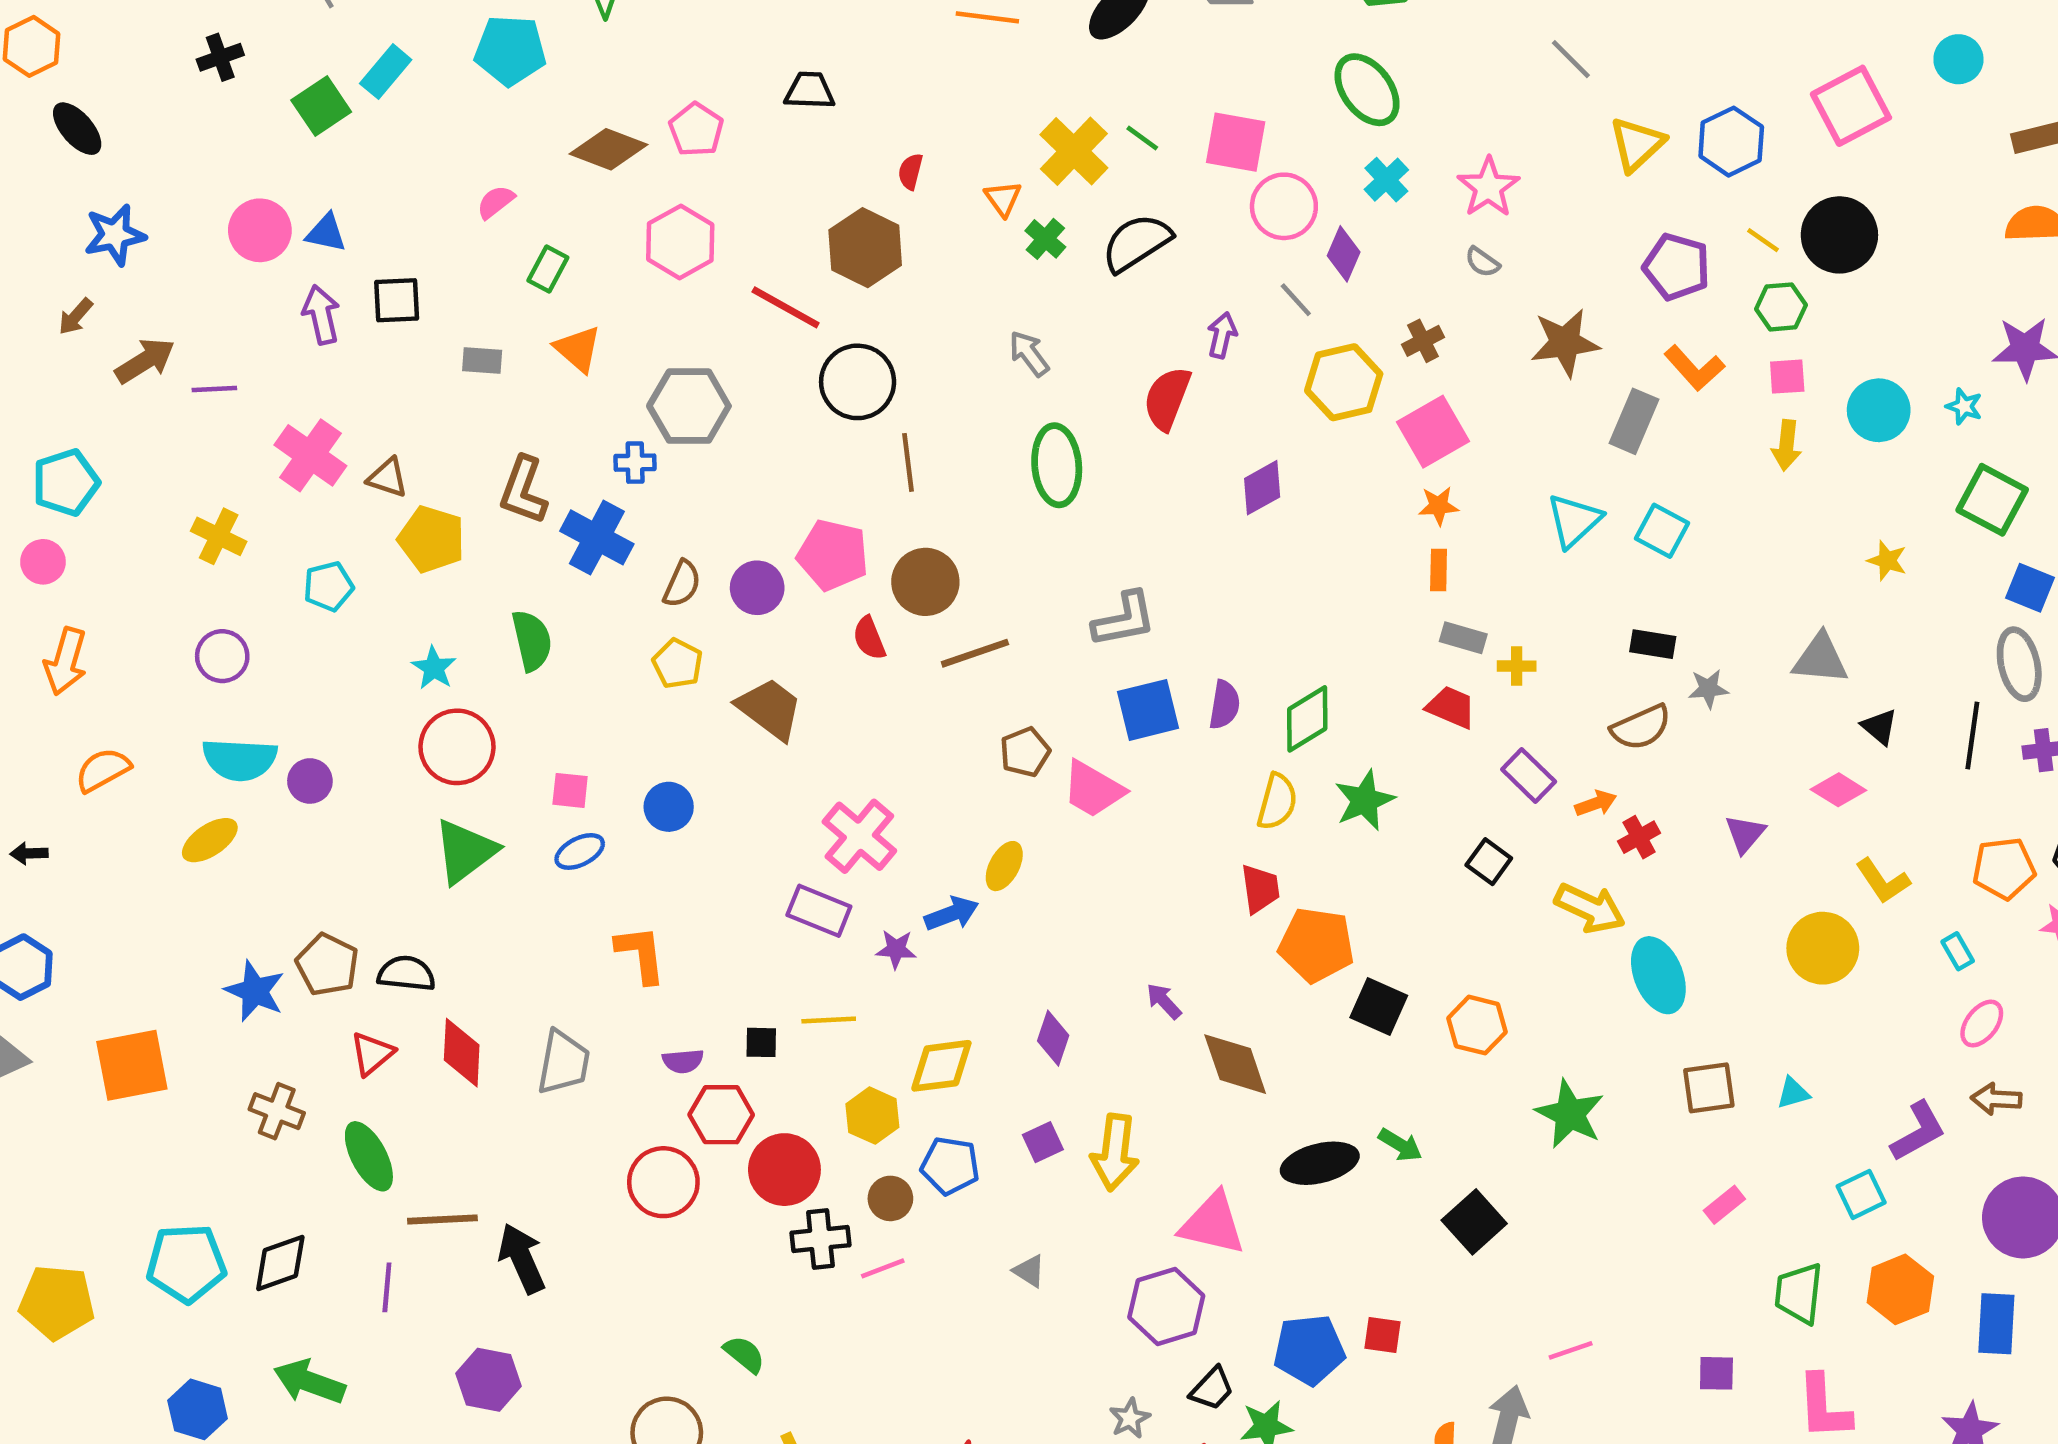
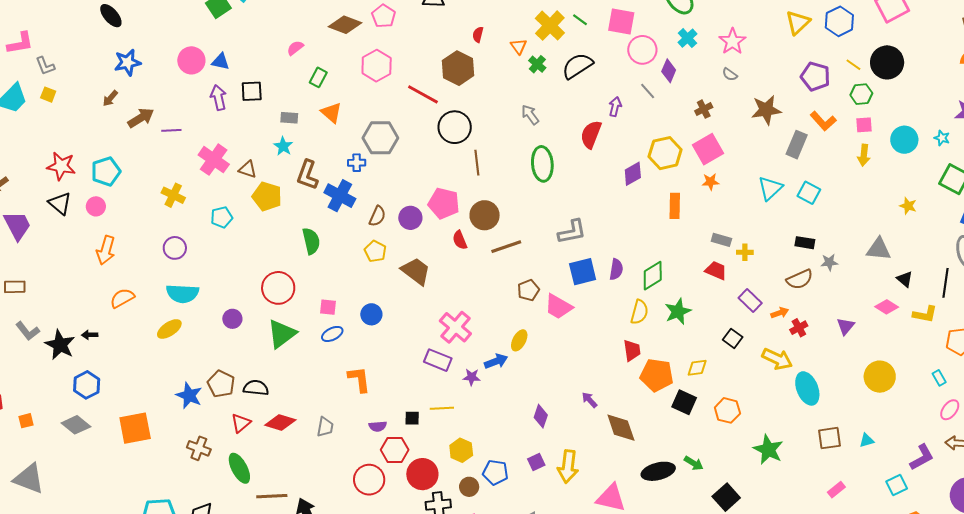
yellow hexagon: (1344, 382) -> (665, 153), moved
orange rectangle: (1439, 570) -> (675, 206), moved, size x1.4
cyan star: (434, 668) -> (283, 146), moved
purple circle: (310, 781) -> (232, 319), moved
yellow L-shape: (1883, 881) -> (925, 314), moved, turned -45
red diamond: (462, 1053) -> (280, 423), turned -76
gray trapezoid: (563, 1062) -> (325, 427), size x0.7
yellow diamond: (941, 1066) -> (697, 368), moved, size x0.7

